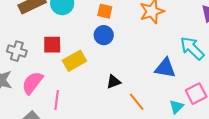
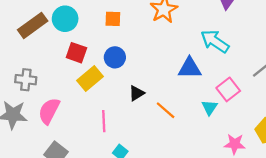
blue circle: (104, 35) -> (115, 57), moved
red square: (52, 45) -> (76, 53), moved, turned 30
pink line: (57, 100) -> (104, 121), moved

